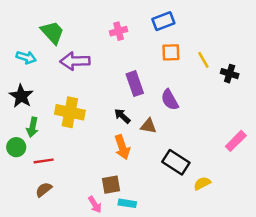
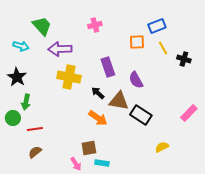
blue rectangle: (163, 21) -> (157, 26), moved
yellow cross: (70, 112) -> (69, 77), moved
brown triangle: (148, 126) -> (119, 101), size x1.5
orange arrow: (122, 147) -> (98, 118), turned -36
black rectangle: (176, 162) -> (141, 115), moved

